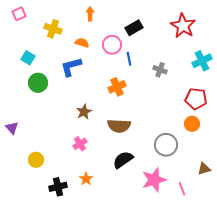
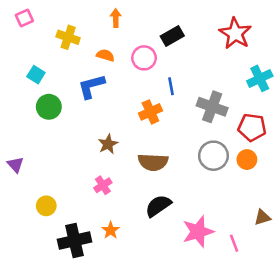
blue line: (129, 59) -> (171, 86), moved
gray cross: (160, 70) -> (212, 107), moved, size x1.6
gray circle: (166, 145) -> (213, 156), moved
black cross: (58, 187) -> (75, 241), size x1.4

